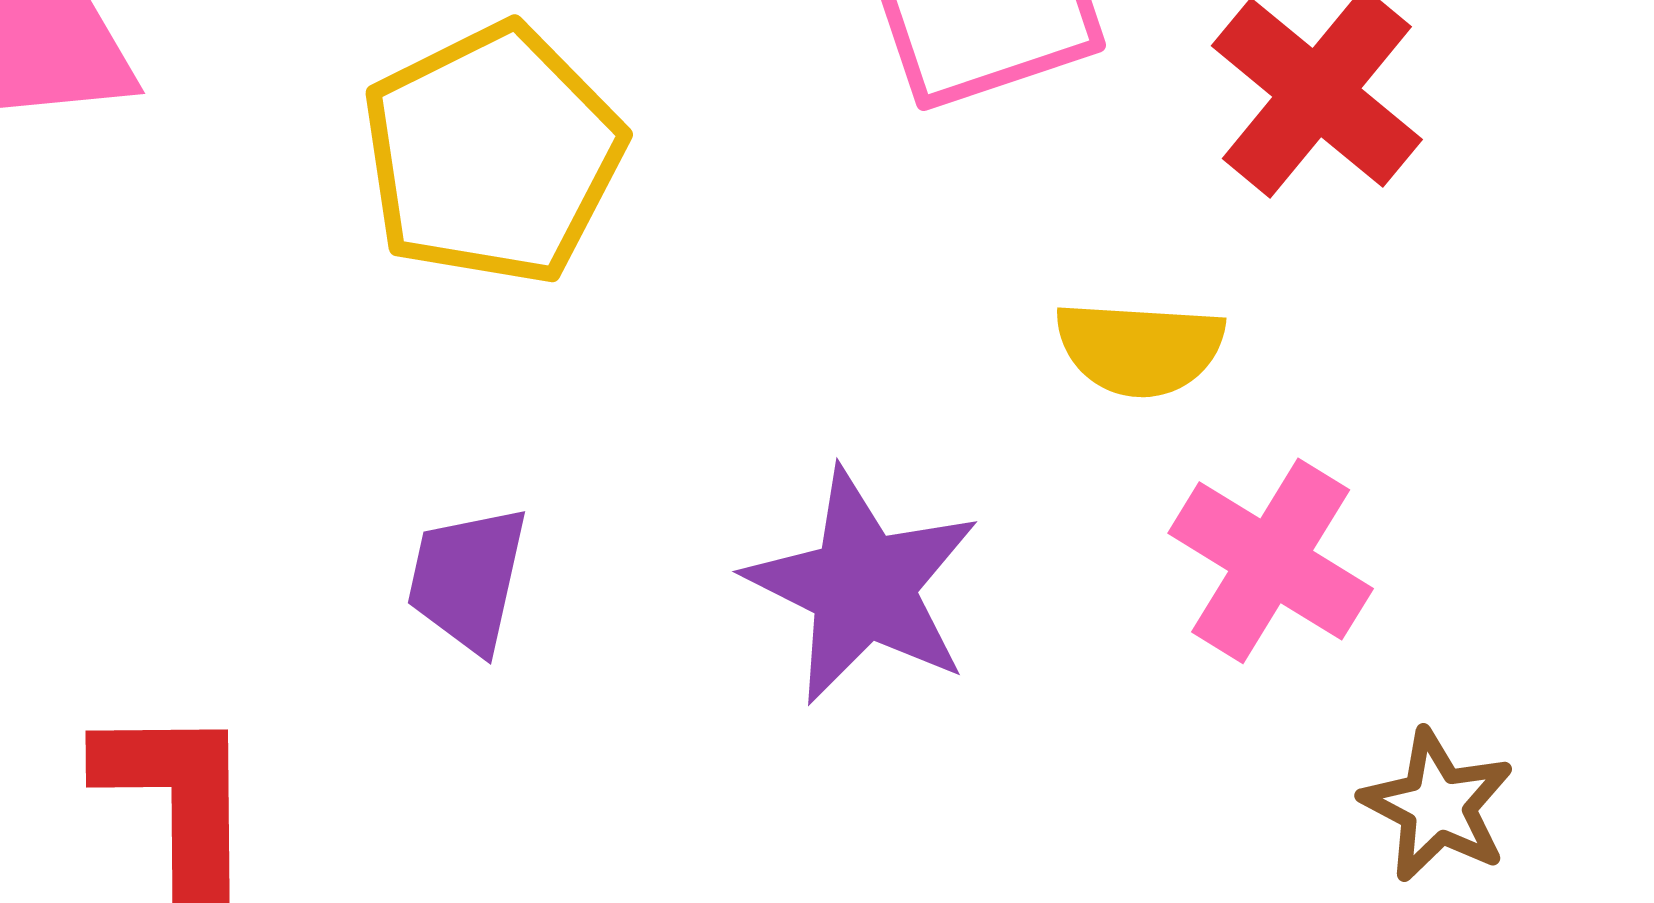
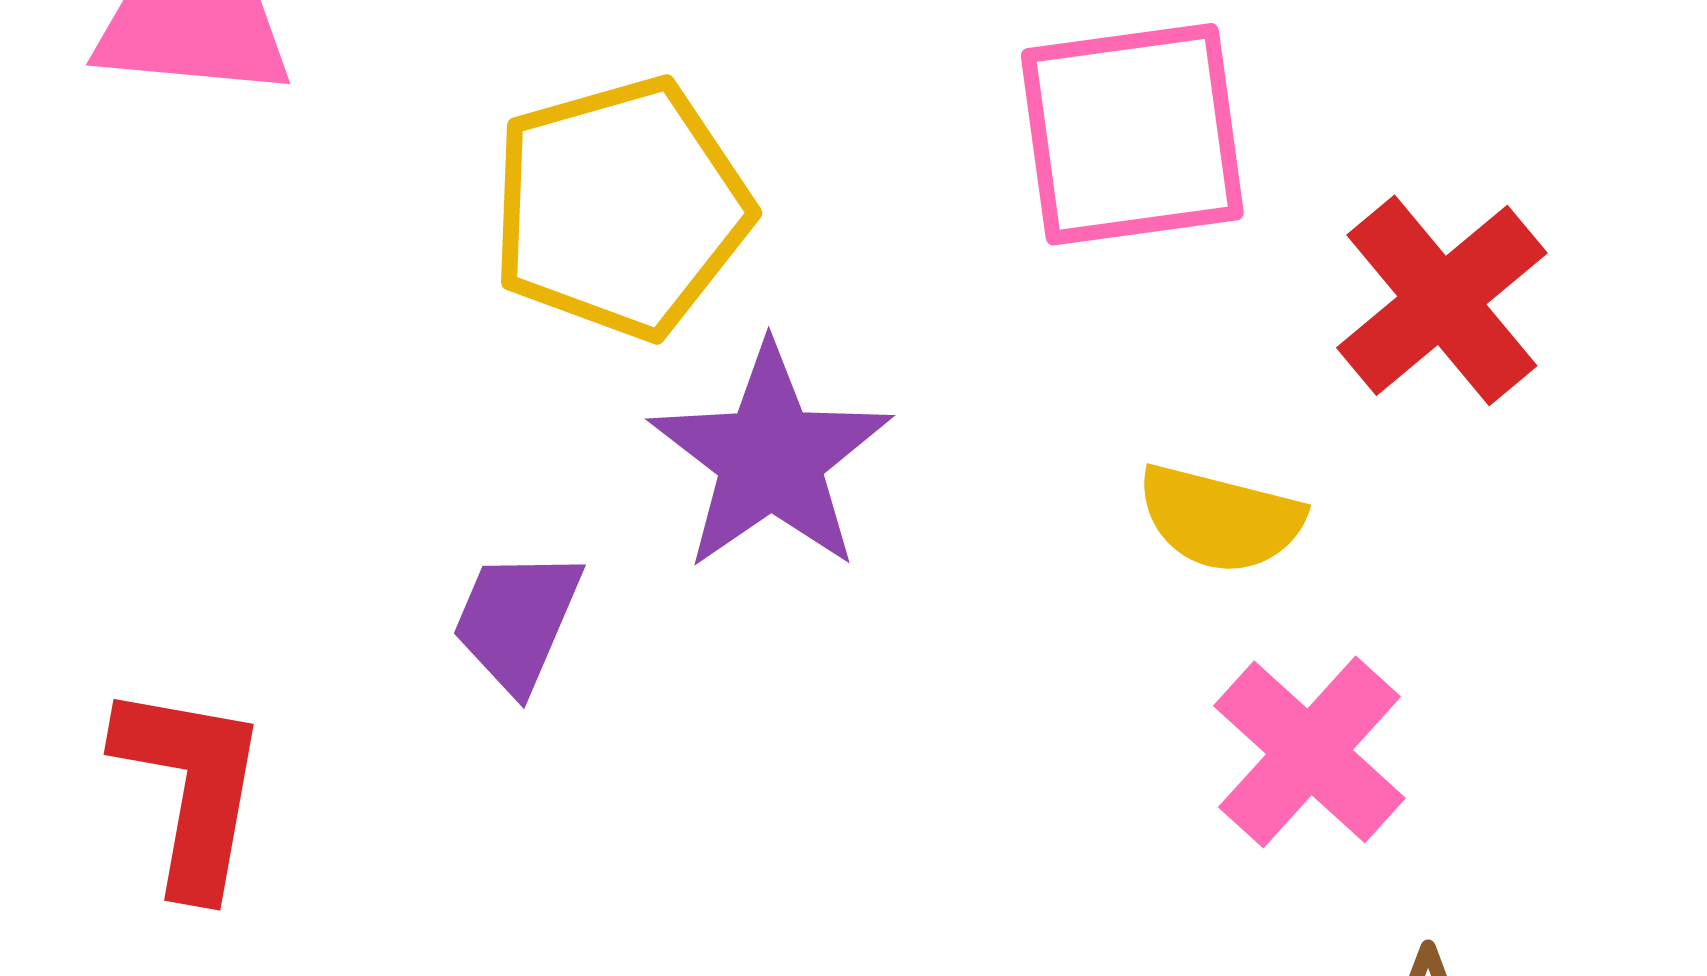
purple star: (863, 586) -> (771, 458), moved

